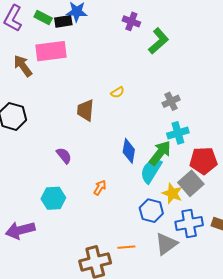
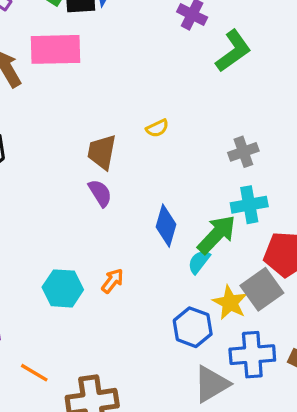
purple semicircle: (64, 156) -> (100, 193), moved
cyan semicircle: (151, 171) -> (199, 262), size x0.6
cyan hexagon: (53, 198) -> (63, 288), moved
orange line: (126, 247) -> (34, 373), moved, turned 30

